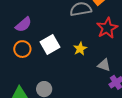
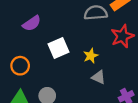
orange circle: (22, 49) -> (20, 66), moved
gray triangle: (104, 65) -> (99, 77), moved

